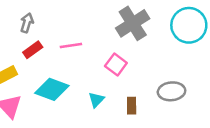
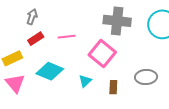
gray cross: (133, 23) -> (117, 21), turned 36
pink square: (116, 65) -> (102, 53), size x1.5

